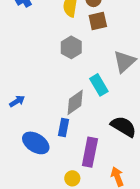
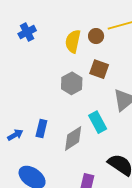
brown square: (98, 21) -> (99, 69), moved, turned 30
blue rectangle: (64, 128) -> (41, 129), moved

